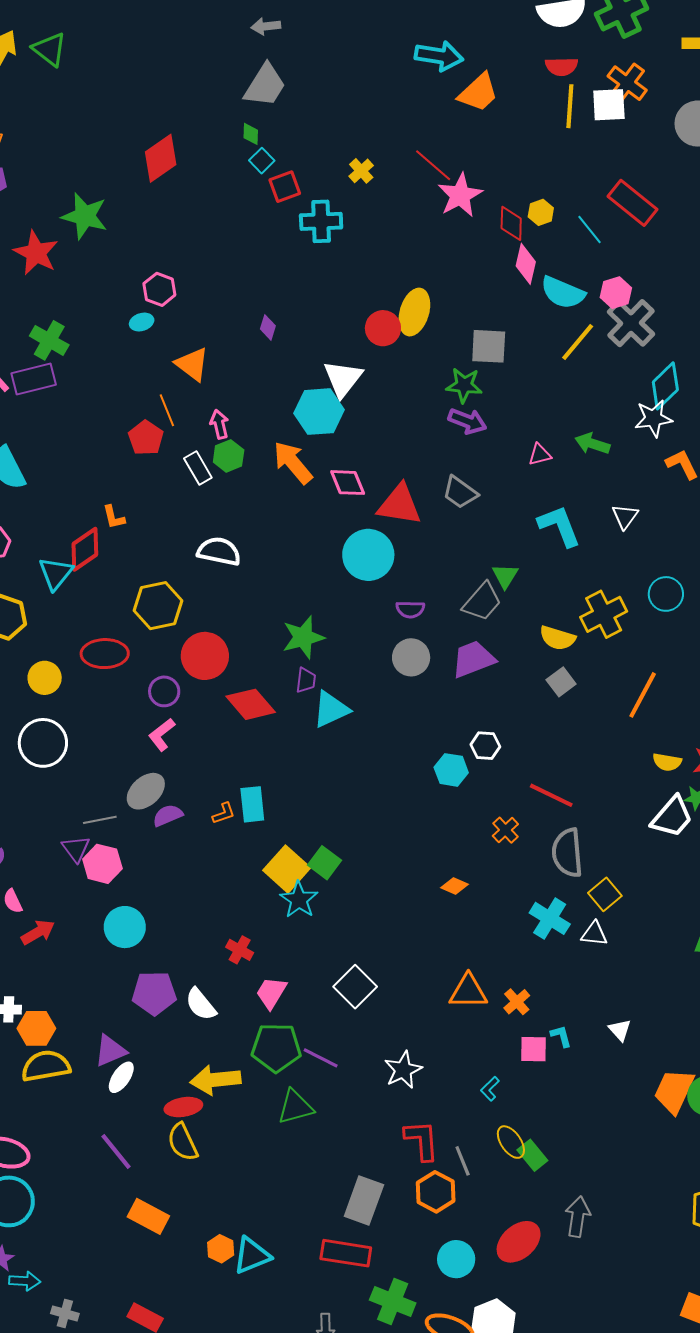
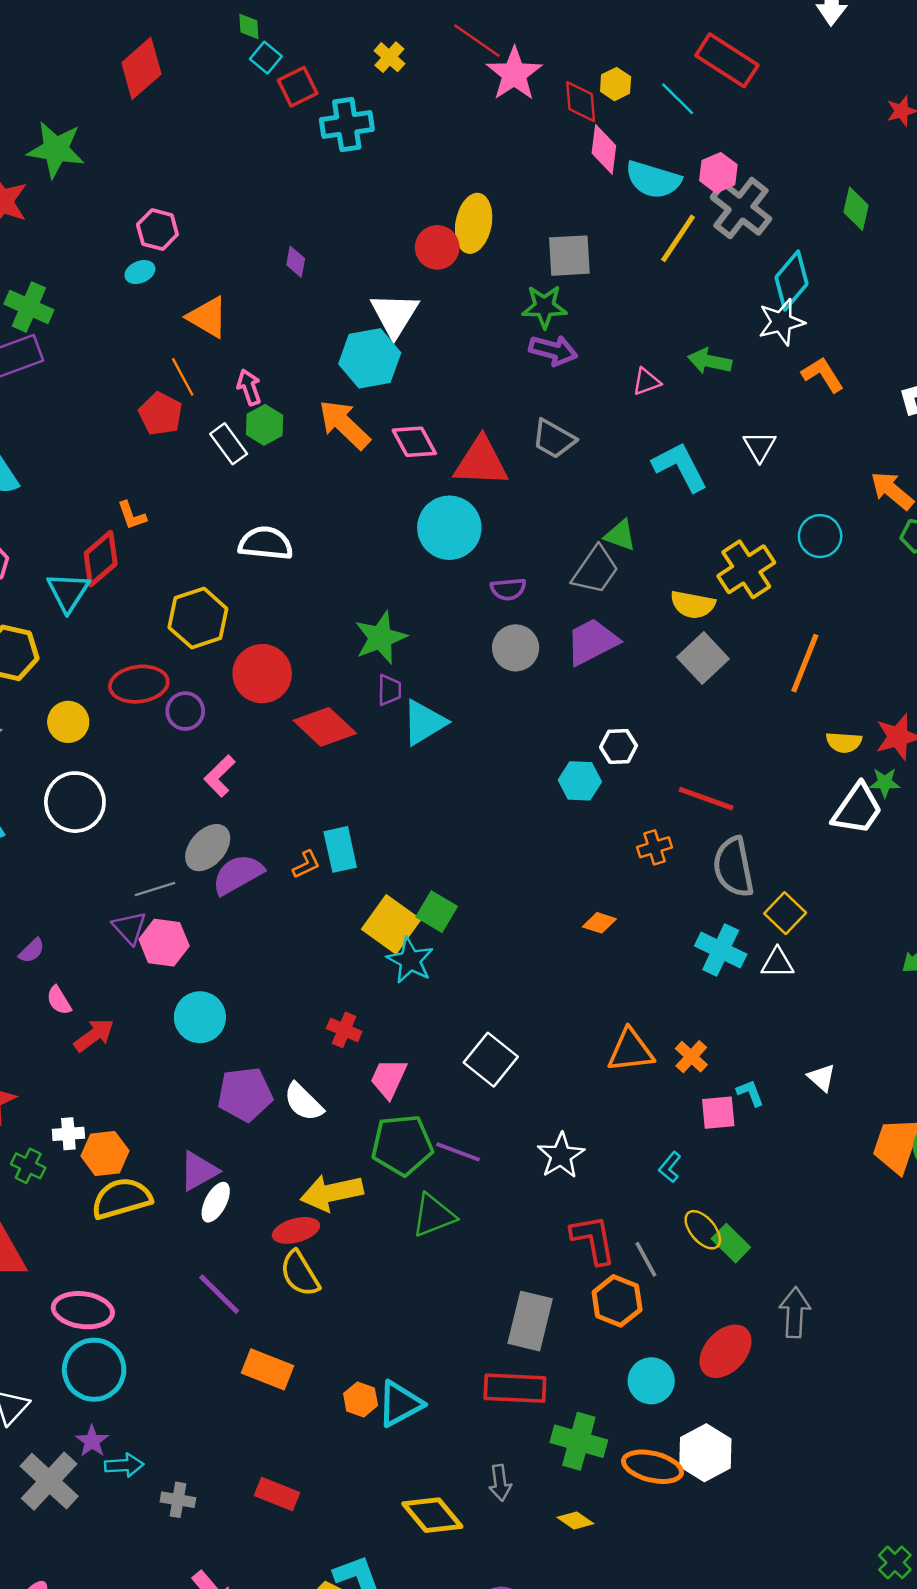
green triangle: (505, 576) -> (620, 535), turned -36
gray square: (561, 682) -> (703, 658), size x1.4
purple circle: (164, 691) -> (185, 711), moved
purple semicircle: (168, 815) -> (238, 874), size x1.4
orange cross: (505, 830) -> (654, 847), turned 32

